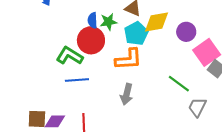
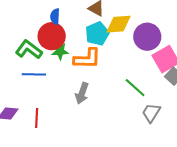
green star: (108, 22) -> (60, 51), moved
purple circle: (186, 32) -> (147, 37), size x1.4

